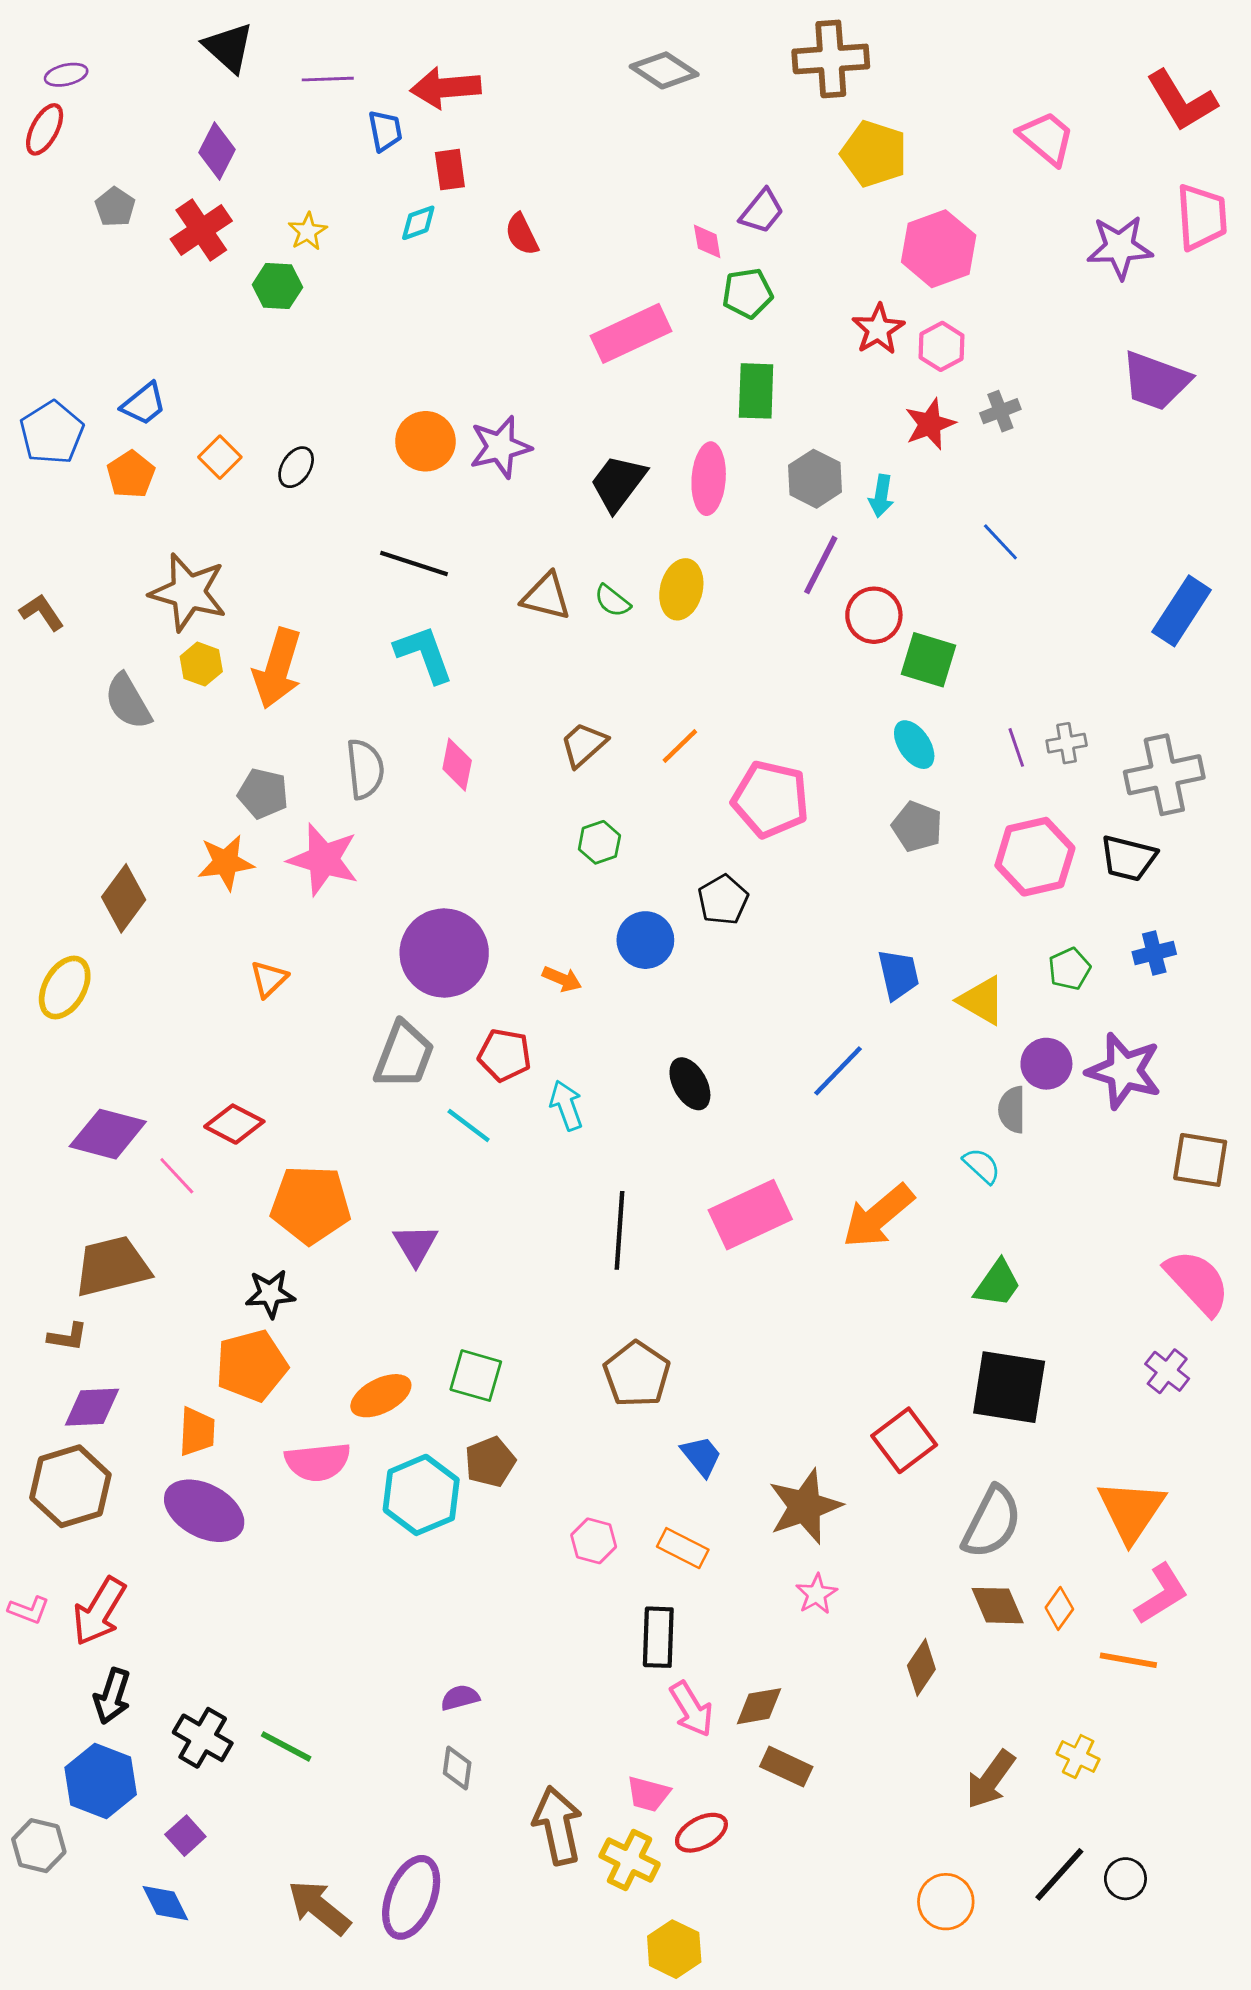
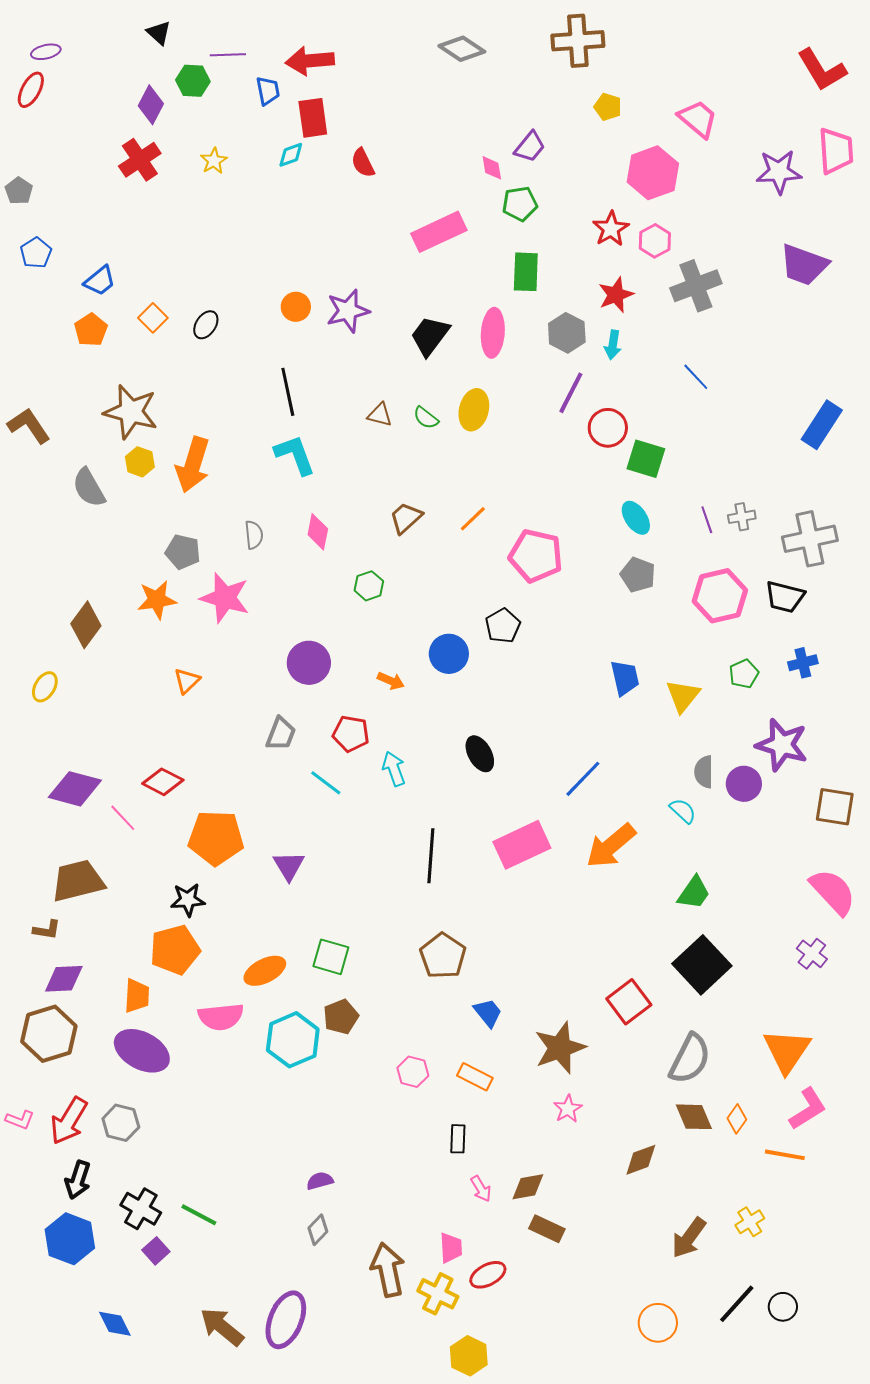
black triangle: (229, 47) -> (159, 33), size x0.7
pink trapezoid: (1046, 138) -> (698, 119), moved
yellow pentagon: (874, 154) -> (608, 107), size x0.6
red rectangle: (450, 170) -> (313, 118), size x1.4
gray pentagon: (115, 207) -> (19, 191), moved
green hexagon: (277, 286) -> (193, 81), moved
gray cross: (1000, 411) -> (696, 286), size x1.8
red star: (930, 424) -> (616, 295), moved
blue pentagon: (52, 433) -> (36, 253), moved, size x0.7
orange circle: (425, 441) -> (296, 307), size x0.7
black line: (414, 563) -> (288, 392), turned 60
brown triangle: (546, 597) -> (380, 415), size x0.7
brown L-shape: (42, 612) -> (29, 426), size x1.4
gray semicircle: (365, 769) -> (254, 535), size x0.7
green hexagon: (599, 842) -> (369, 586), moved
purple circle: (444, 953) -> (309, 663), size x0.7
yellow ellipse: (65, 987) -> (45, 687), size x0.7
yellow triangle: (982, 1000) -> (683, 696), turned 39
gray trapezoid: (404, 1055) -> (281, 734), size x0.7
purple circle: (1046, 1064) -> (744, 784), moved
blue line: (838, 1071) -> (583, 779), moved
black square: (1009, 1387) -> (702, 965), turned 38
black rectangle: (658, 1637) -> (458, 1139), size x0.7
brown diamond: (921, 1667) -> (641, 1160), turned 36
pink arrow: (691, 1709) -> (481, 1189), size x0.7
yellow cross: (1078, 1757) -> (750, 1222), turned 32
gray diamond: (457, 1768) -> (318, 1230), turned 36
pink trapezoid: (648, 1794) -> (451, 1248), turned -108
purple square: (185, 1836) -> (156, 1251), moved
gray hexagon: (39, 1846) -> (121, 1123), moved

